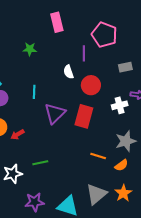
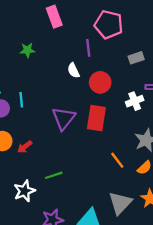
cyan line: (34, 92) -> (21, 100), moved
orange line: (98, 156) -> (117, 160), turned 42

